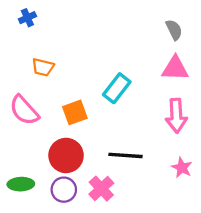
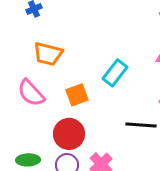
orange trapezoid: (43, 67) -> (48, 54), size x1.4
black line: (126, 155) -> (141, 125), moved

